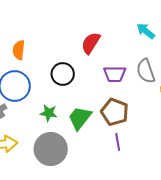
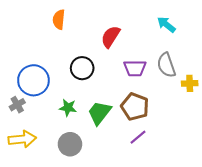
orange semicircle: (19, 50) -> (59, 19), moved
purple line: (118, 142) -> (138, 137), turned 60
gray circle: (51, 149) -> (70, 144), size x0.7

